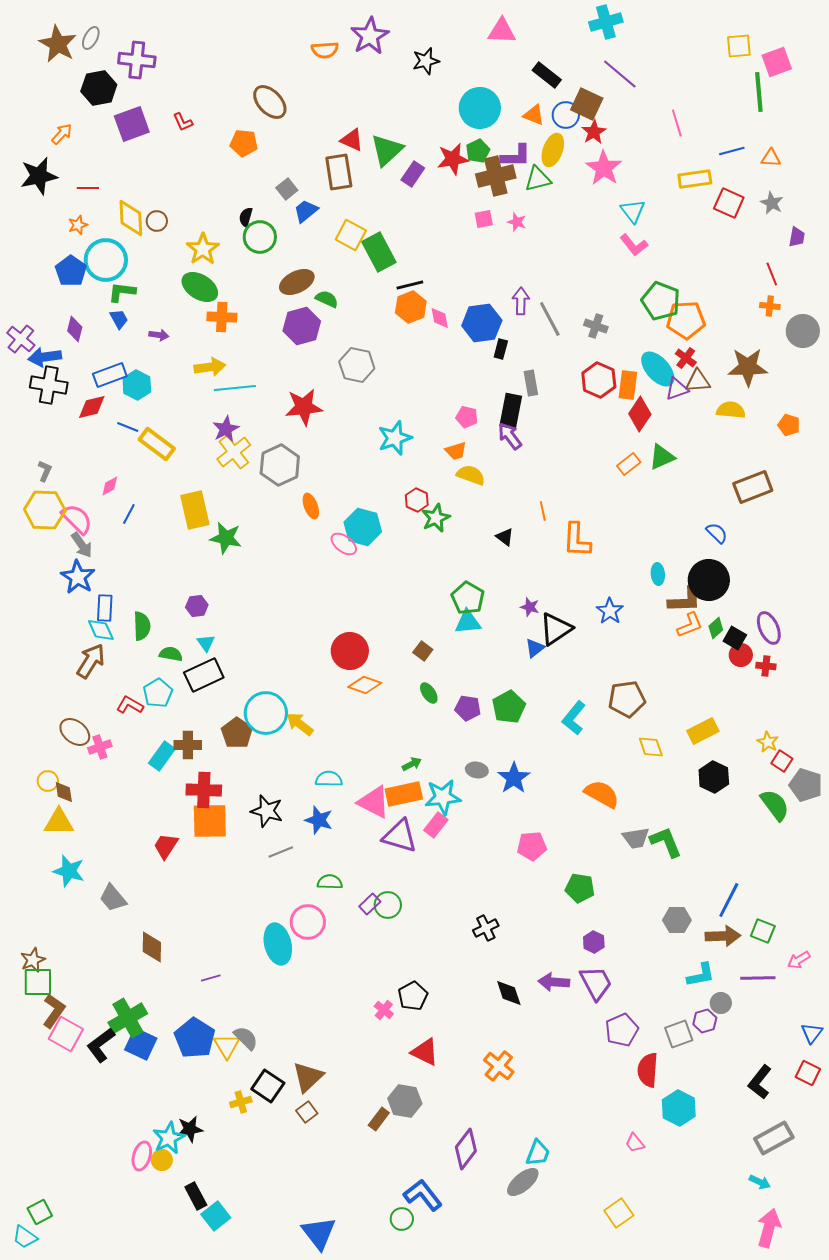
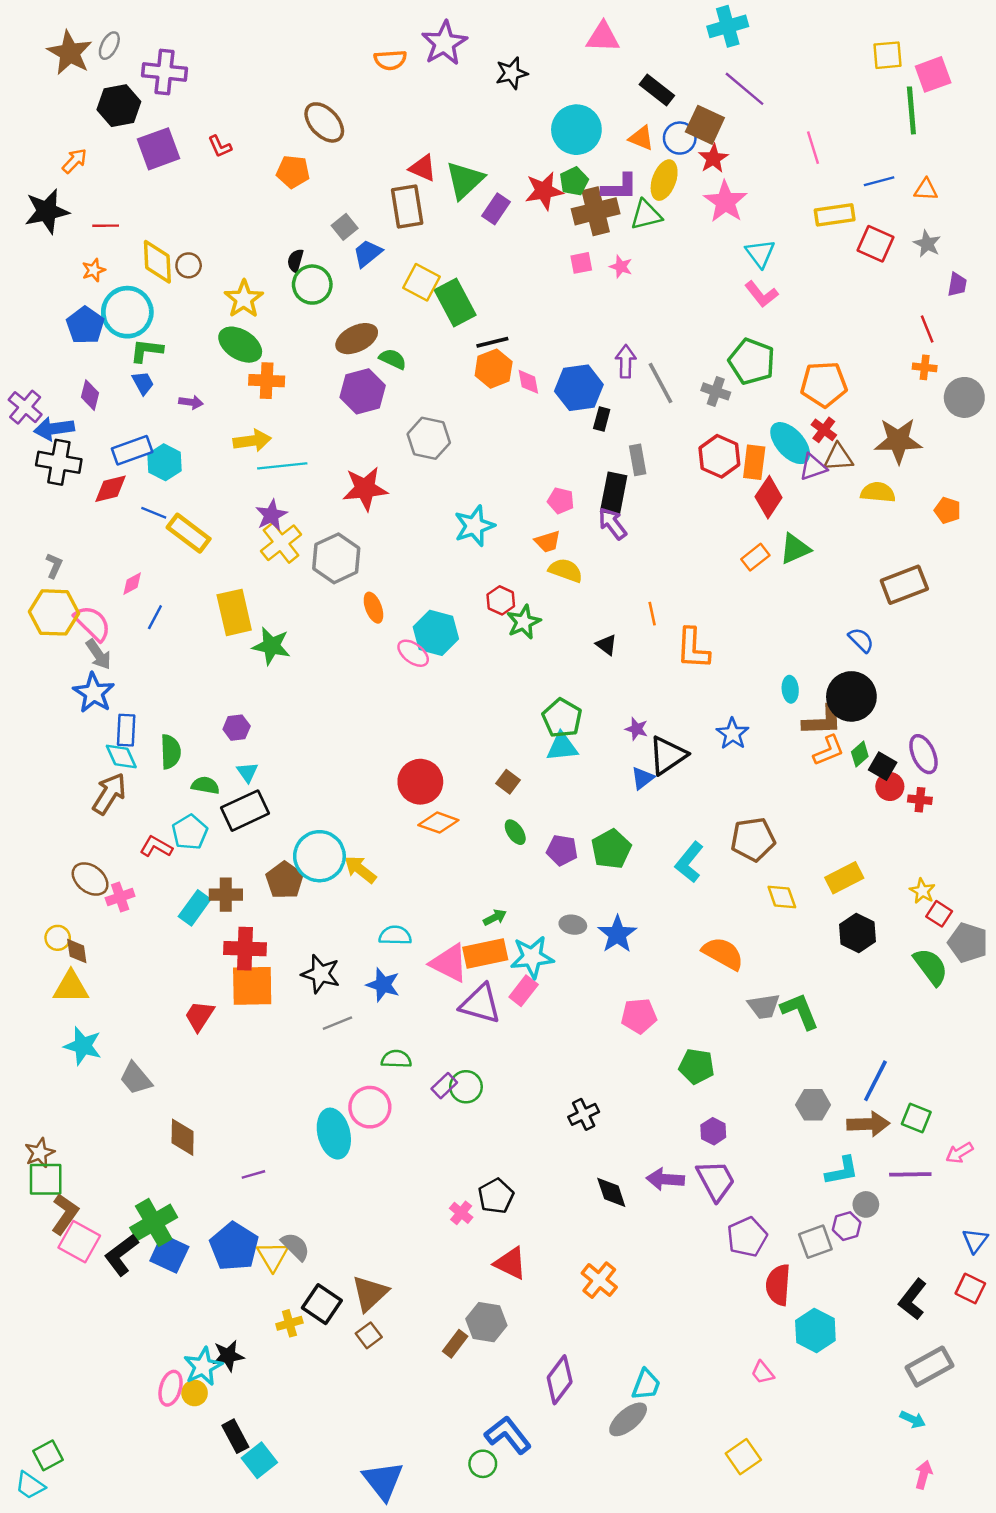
green pentagon: (661, 301) -> (752, 361), moved
pink arrow: (769, 1228) -> (923, 1475), size x0.6

